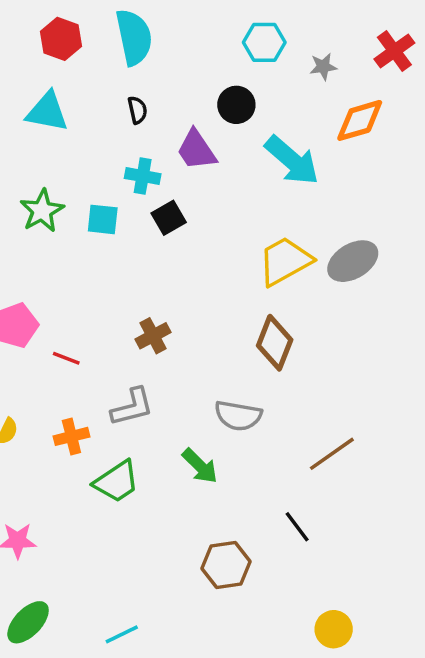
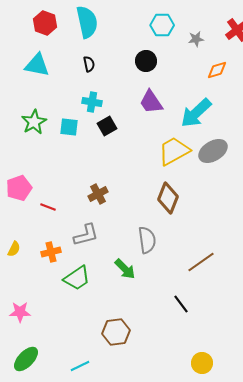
orange diamond: (360, 120) -> (217, 70), size x0.7
purple trapezoid: (196, 150) -> (151, 102), moved
cyan arrow: (292, 160) -> (196, 113), moved, turned 96
gray semicircle: (238, 416) -> (147, 240), turned -108
brown hexagon: (226, 565) -> (116, 332), moved

